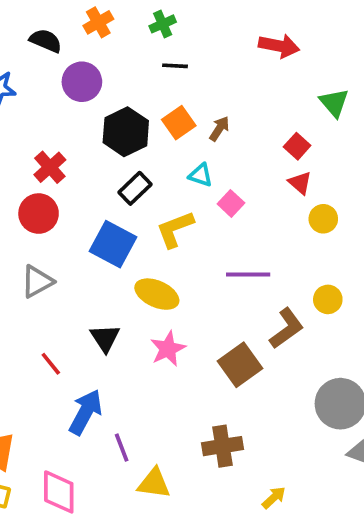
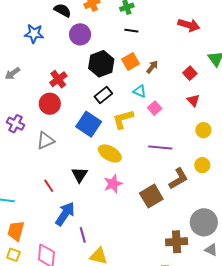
red square: (297, 146) -> (190, 73), moved
yellow circle: (323, 219) -> (203, 130), moved
brown cross: (223, 446) -> (177, 242), moved

